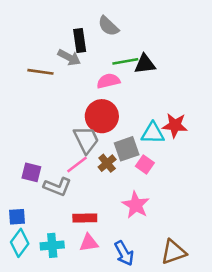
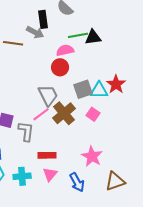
red circle: (102, 116) -> (60, 67), moved, size x0.7
red star: (175, 125) -> (116, 84), turned 30
gray square: (127, 149) -> (83, 89), moved
brown cross: (107, 163) -> (64, 113), size x1.6
gray L-shape: (57, 187) -> (26, 131), turned -105
pink star: (136, 205) -> (92, 156), moved
pink triangle: (89, 243) -> (50, 174), turned -42

